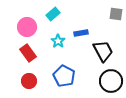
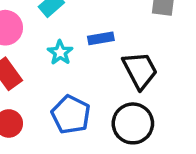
black circle: (111, 81) -> (133, 123), moved

